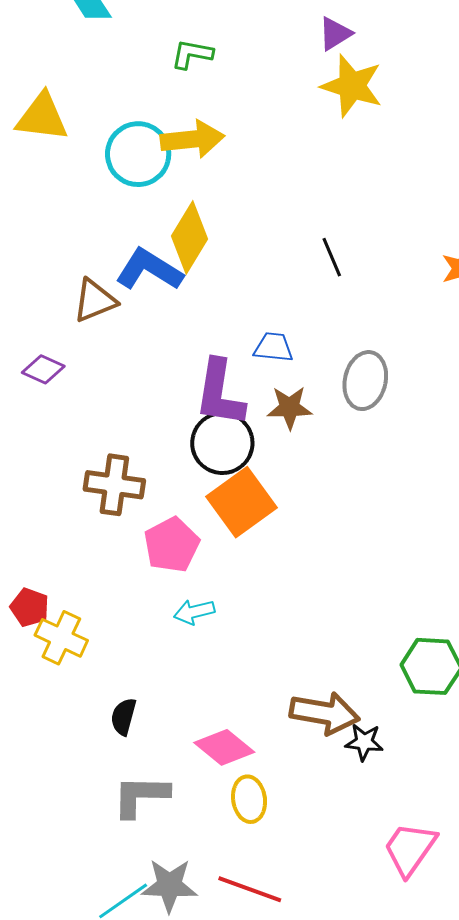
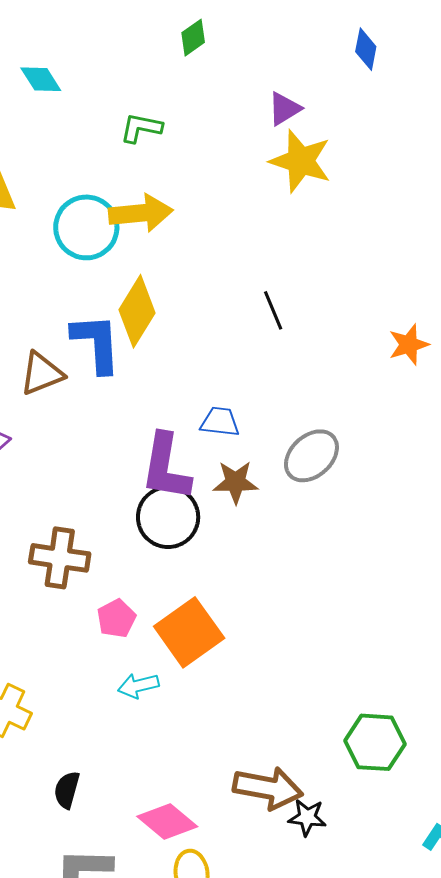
black line: (332, 257) -> (273, 310), moved
blue L-shape: (149, 270) -> (96, 343), turned 54
gray ellipse: (365, 381) -> (311, 456), turned 34
orange square: (241, 502) -> (189, 632), moved
pink pentagon: (172, 545) -> (116, 619), size x0.7

